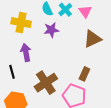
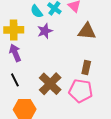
brown triangle: (92, 39) -> (87, 31), turned 42
purple arrow: (26, 53) -> (15, 53), moved

